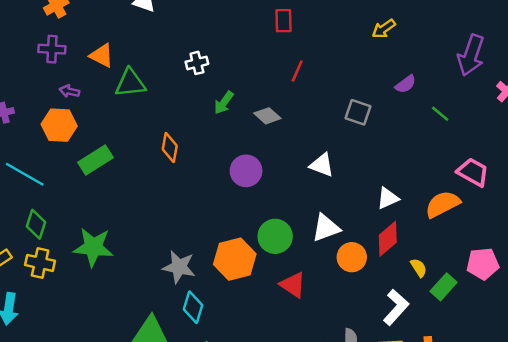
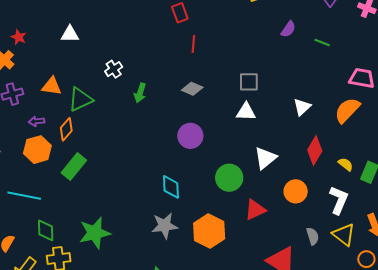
white cross: (197, 63) -> (114, 69), moved
red line: (297, 71) -> (193, 44), moved
green arrow: (224, 103) -> (140, 93), moved
gray square: (358, 112) -> (249, 82), moved
orange diamond: (170, 148) -> (66, 129), moved, turned 50
white triangle: (388, 198) -> (302, 107), moved
orange circle: (352, 257) -> (296, 191), moved
orange hexagon: (235, 259) -> (209, 231), moved
red triangle: (293, 285) -> (255, 210), turned -40
cyan diamond: (193, 307) -> (171, 187), moved

